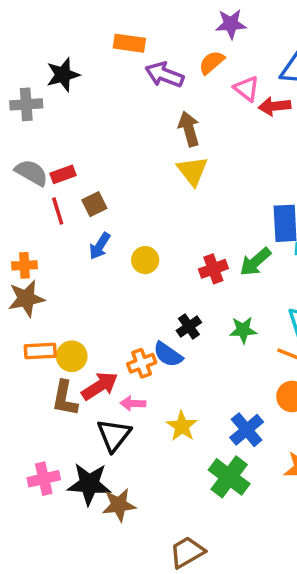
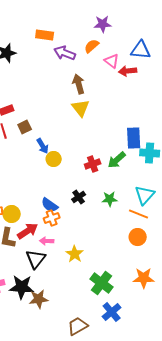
blue arrow: (100, 246) -> (43, 146), moved, turned -63
blue semicircle: (168, 355) -> (50, 205), moved
blue cross: (247, 430) -> (112, 312), moved

